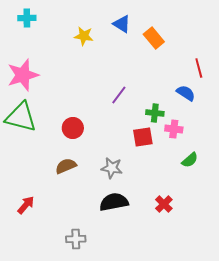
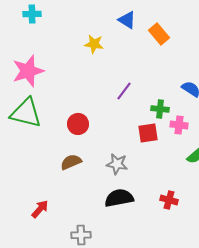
yellow star: (84, 36) -> (94, 44), moved
red cross: (164, 204) -> (169, 200), turned -30
red arrow: (26, 205) -> (40, 209), moved

